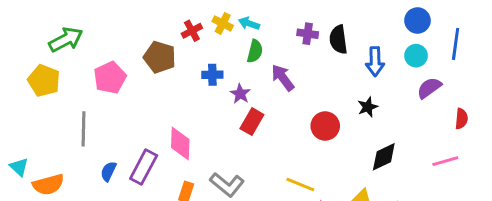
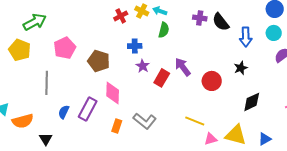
black semicircle: (338, 40) -> (221, 22), turned -30
brown pentagon: (160, 57) -> (99, 61), moved
purple arrow: (283, 78) -> (183, 67), moved
purple star: (240, 94) -> (143, 66), moved

